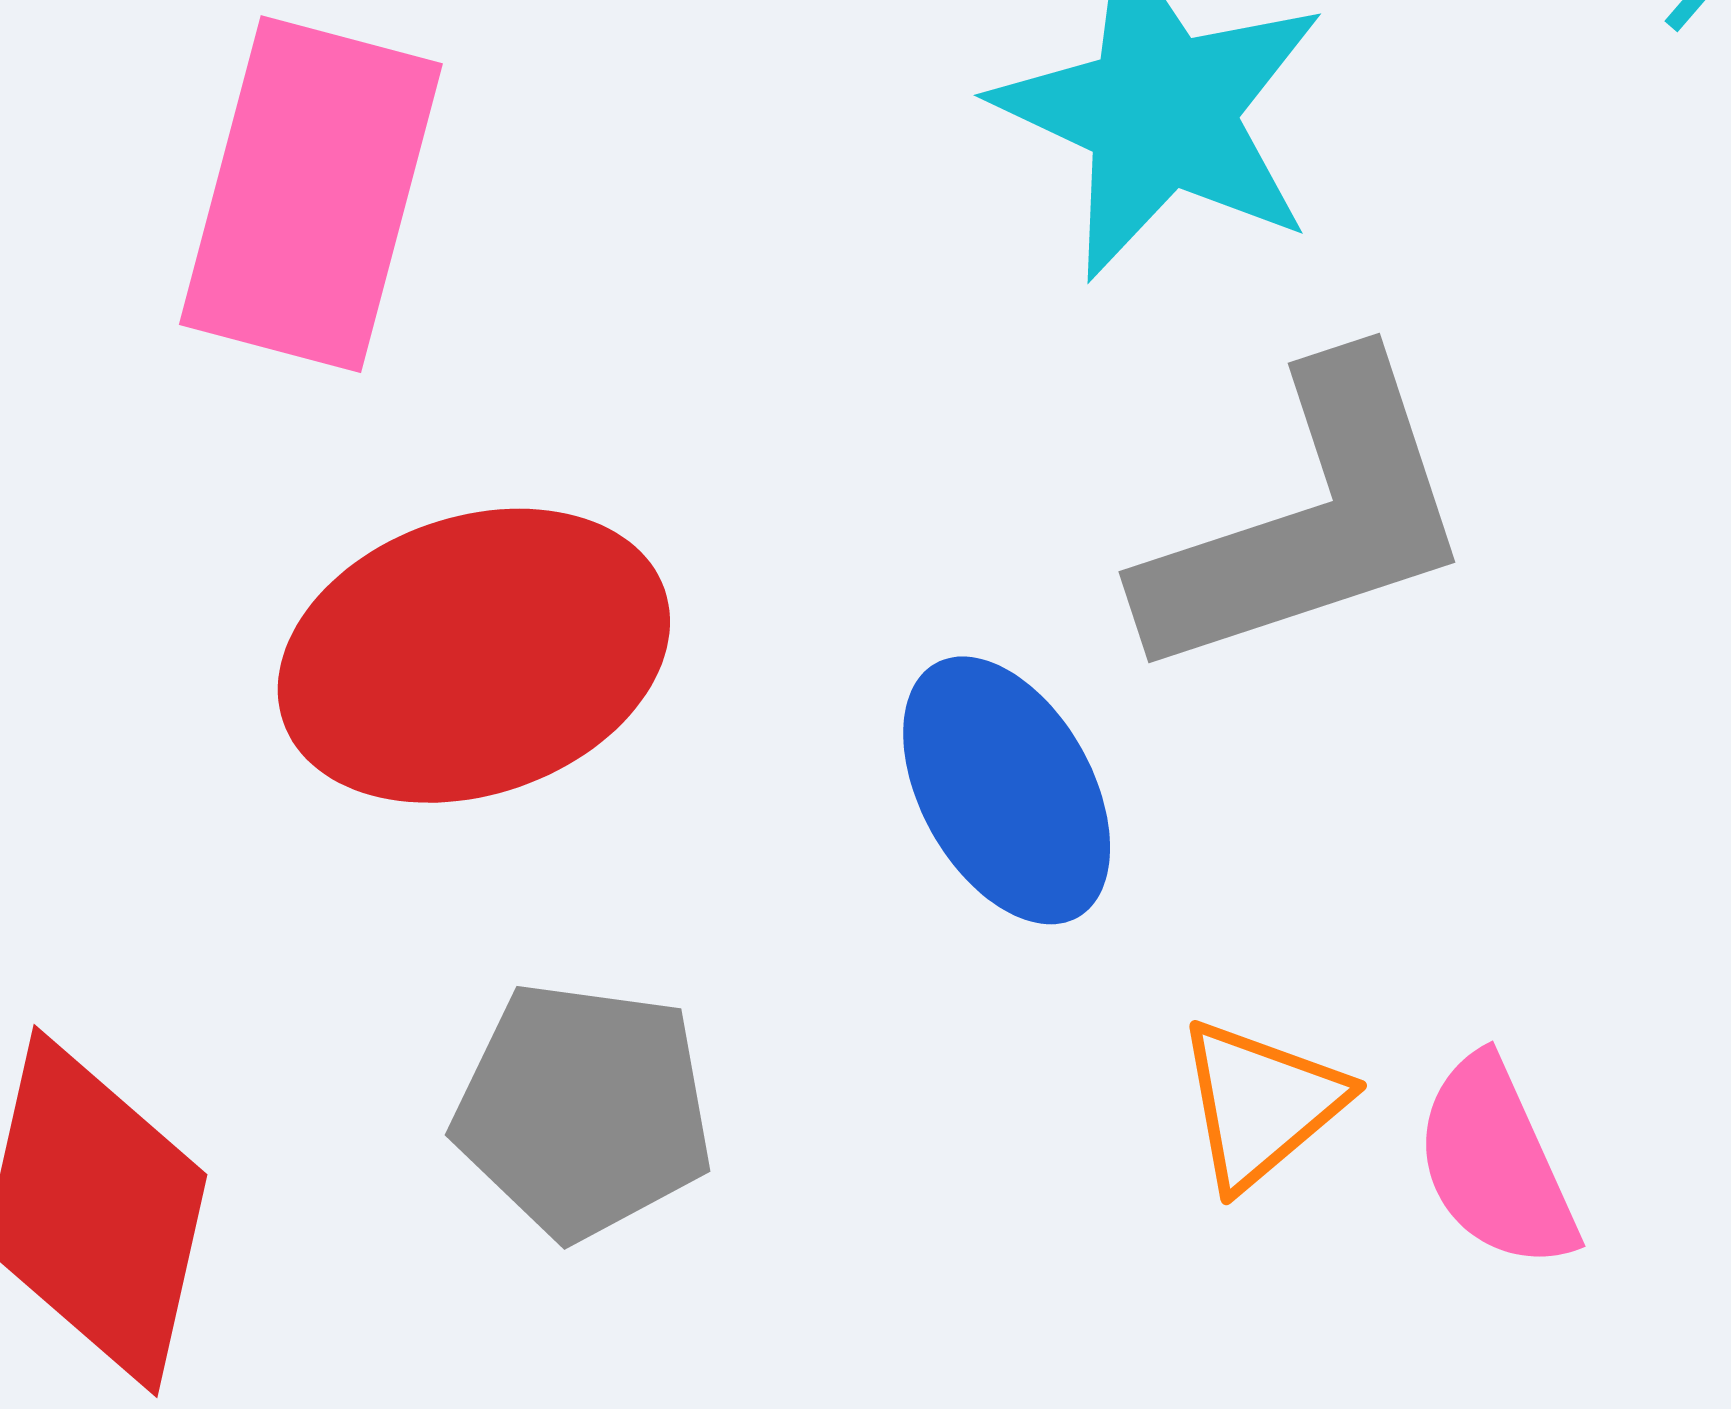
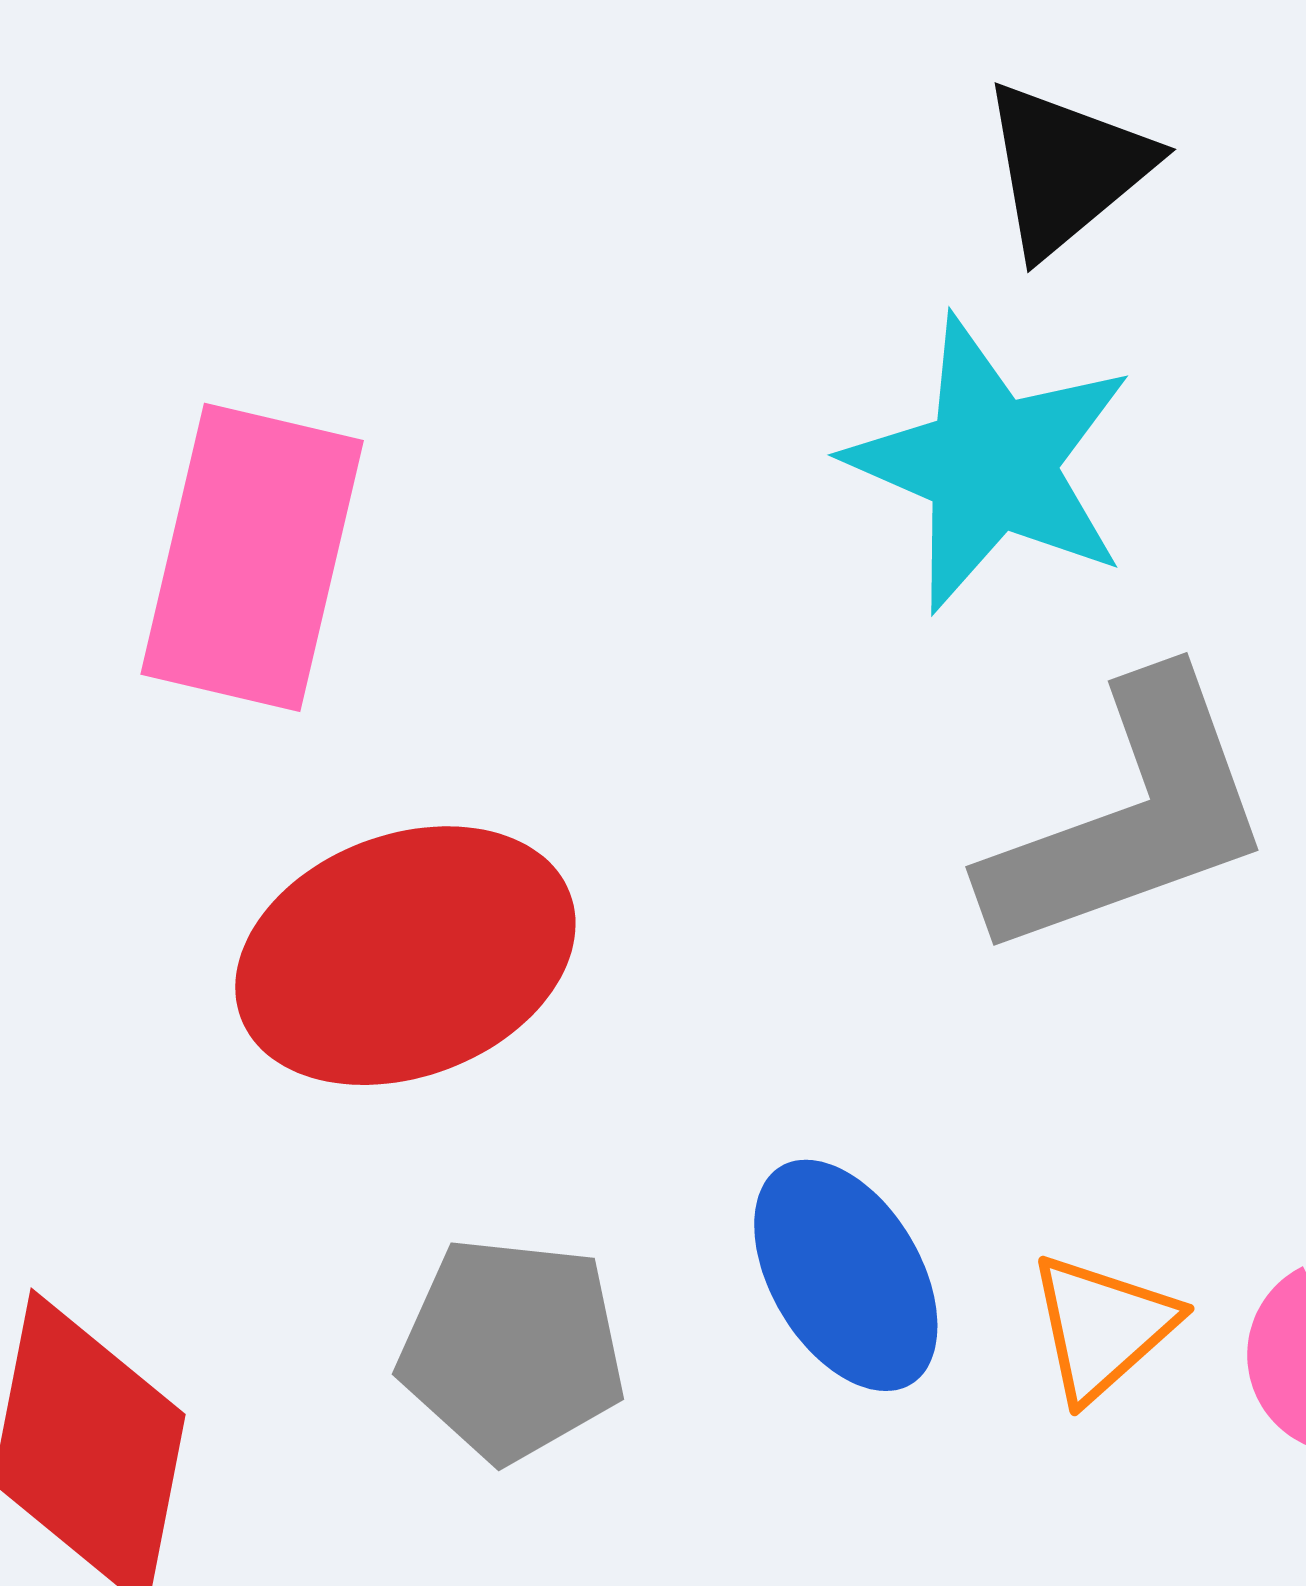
blue ellipse: (1007, 790) -> (846, 1275), moved

